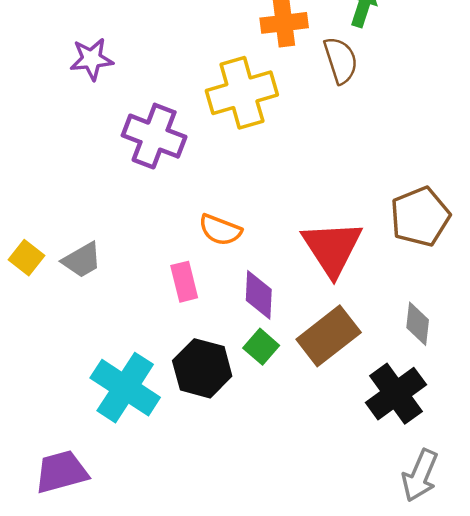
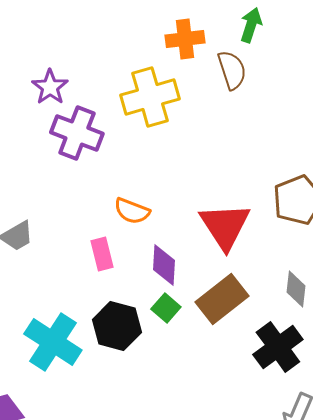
purple star: (91, 59) -> (50, 87), moved, turned -30

